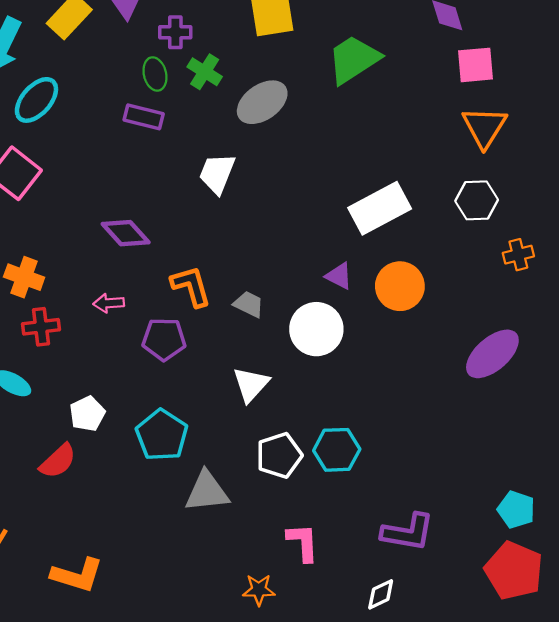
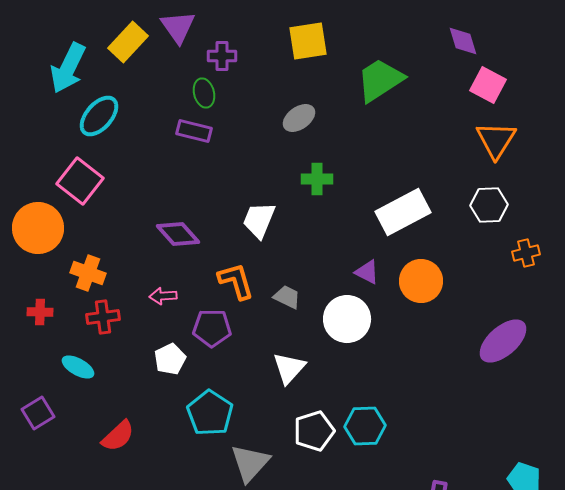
pink square: (475, 65) -> (488, 85), turned 33
green cross: (205, 72) -> (317, 179), moved, turned -32
gray ellipse: (262, 102) -> (299, 118), size x0.7
white trapezoid: (217, 173) -> (259, 220), moved
white pentagon: (87, 414) -> (170, 359), moved
gray triangle: (207, 492) -> (250, 463), turned -42

